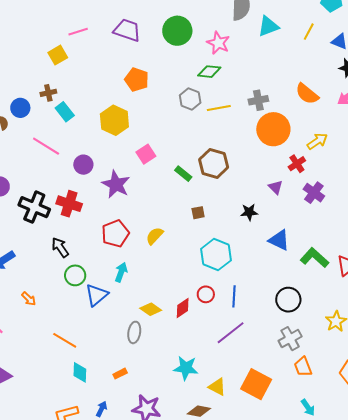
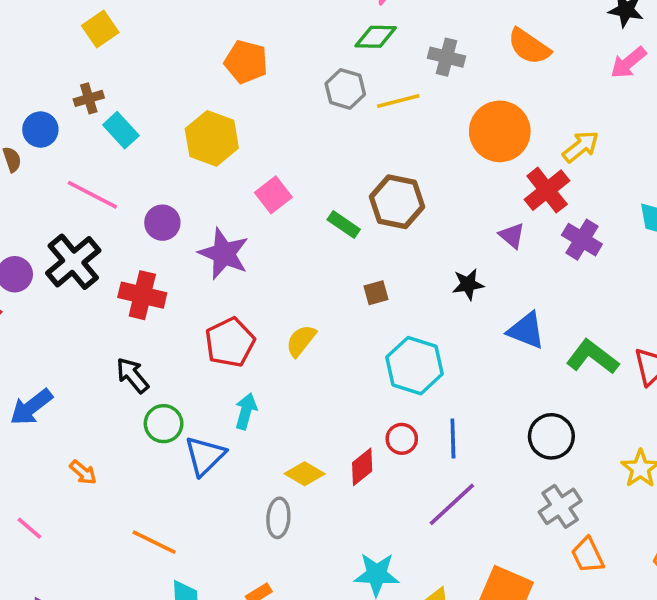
orange semicircle: (307, 94) -> (529, 46), moved
gray cross: (258, 100) -> (446, 57), moved, turned 30
red cross: (297, 164) -> (547, 190), size x1.4
black cross: (34, 207) -> (73, 262), moved, turned 32

